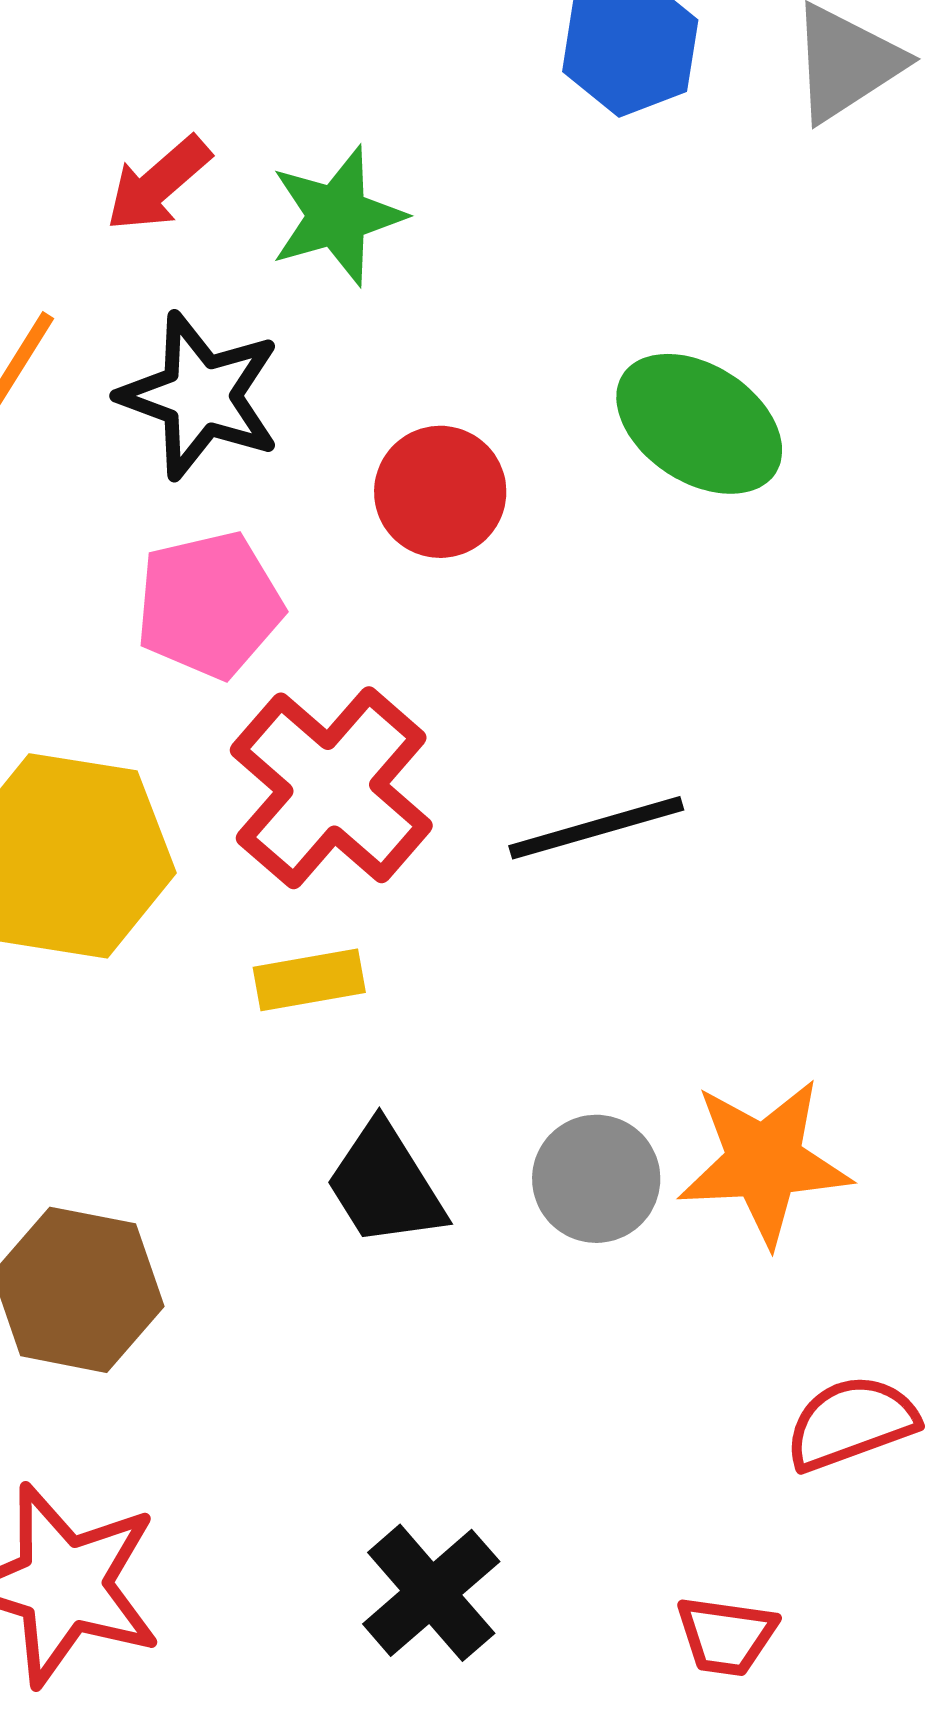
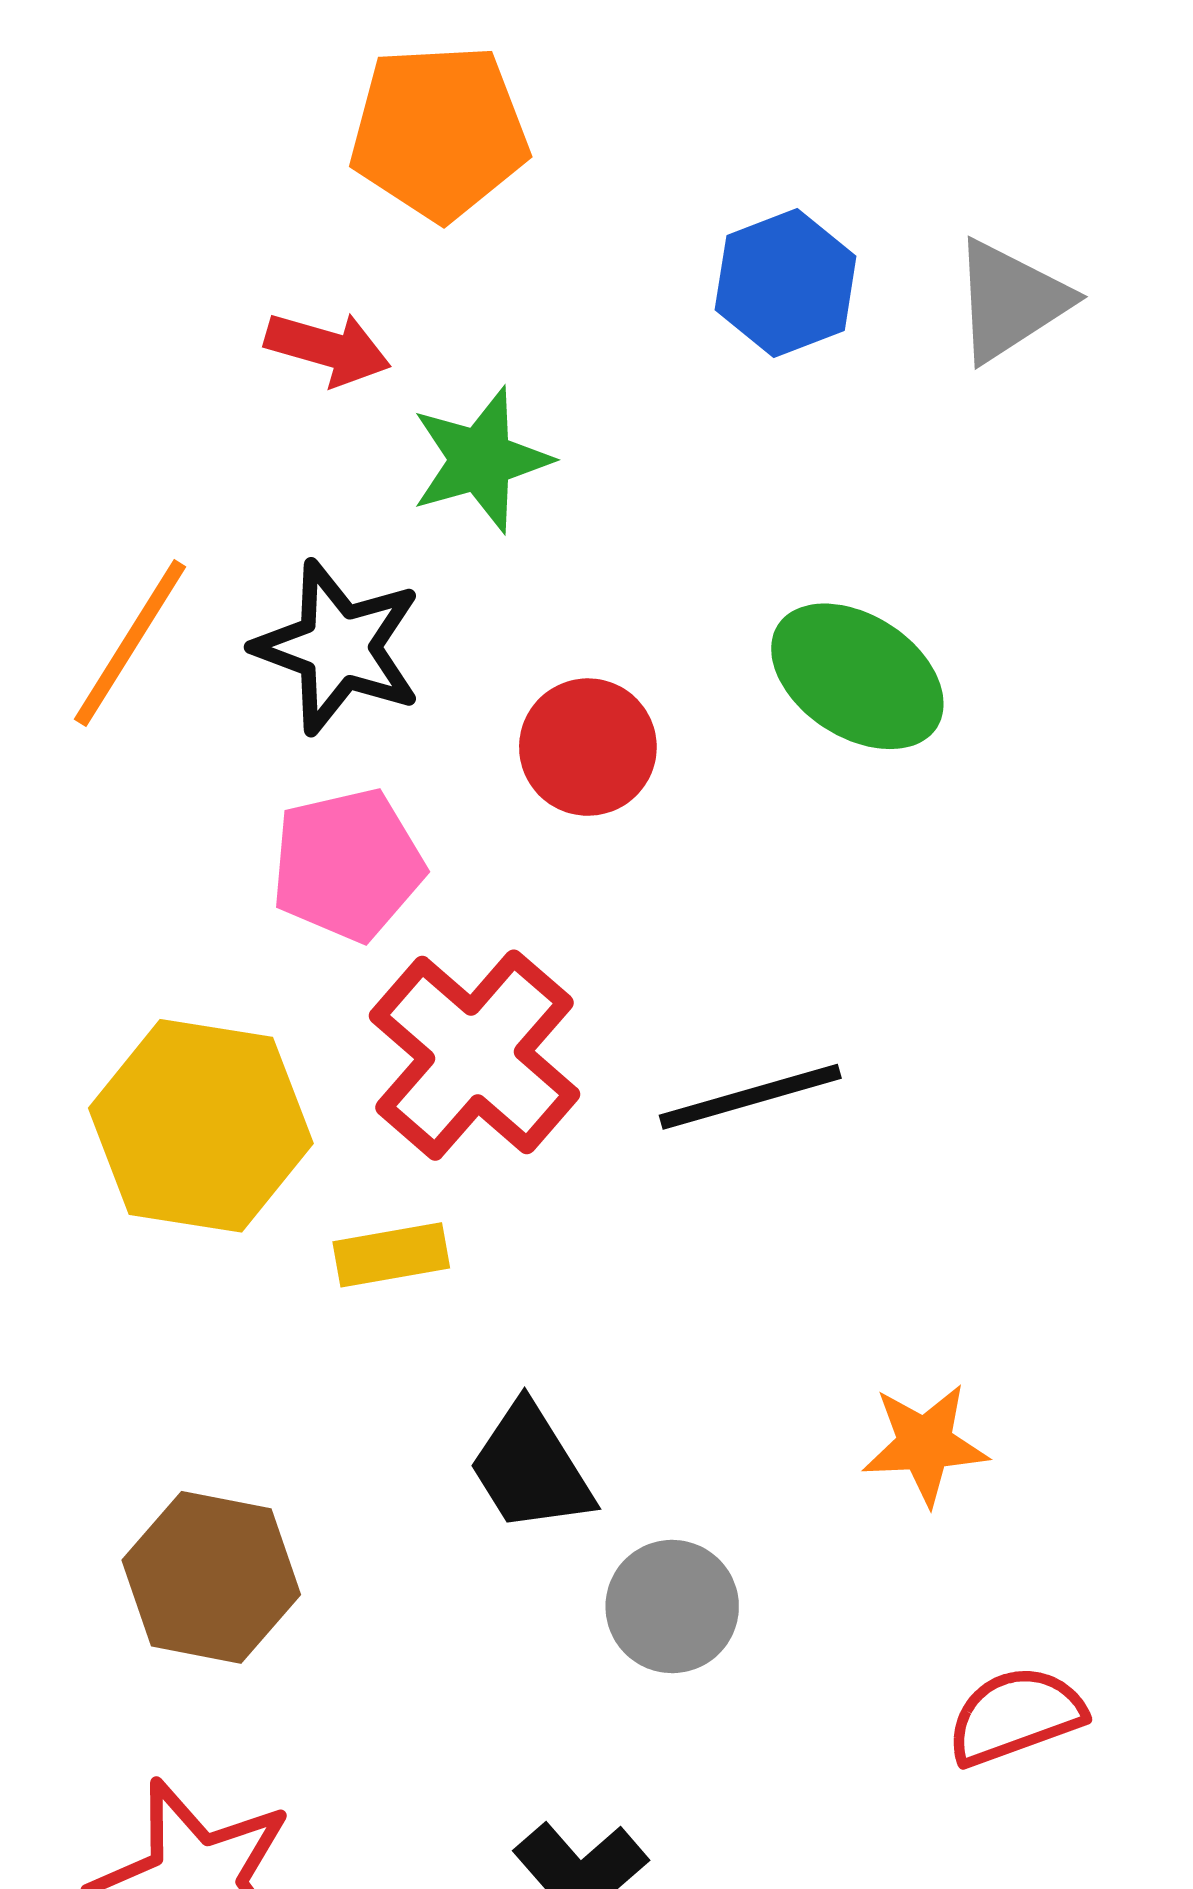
red arrow: (158, 184) -> (328, 349), moved, turned -123
yellow rectangle: (309, 980) -> (391, 1255), moved
orange star: (764, 1162) -> (925, 1444), size x0.7
gray circle: (596, 1179) -> (672, 1607), moved

